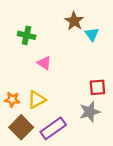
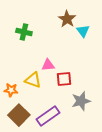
pink triangle: (44, 63) -> (48, 65), moved, turned -40
red square: (97, 87) -> (64, 79), moved
yellow triangle: (37, 100) -> (33, 80), moved, turned 48

